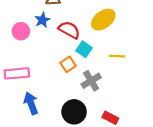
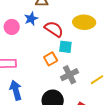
yellow ellipse: (103, 20) -> (84, 22), turned 35
cyan square: (84, 49) -> (65, 47), turned -32
yellow line: (117, 56) -> (97, 80), moved, turned -40

